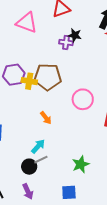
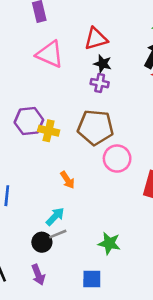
black star: (75, 35) -> (103, 64), moved
brown pentagon: (48, 77) -> (95, 127), moved
green star: (81, 164) -> (109, 243), turned 30

